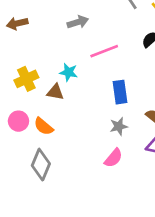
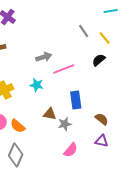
gray arrow: (78, 22) -> (44, 57), moved
brown triangle: (55, 92) -> (50, 114), moved
gray star: (119, 126) -> (65, 124), moved

